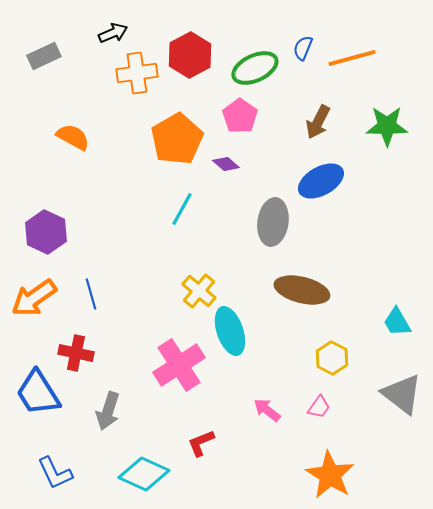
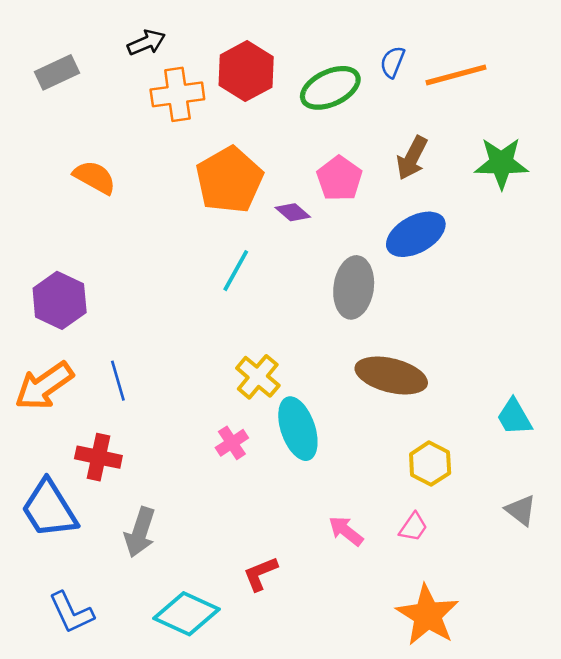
pink pentagon: (240, 116) -> (339, 179), moved
pink cross: (179, 365) -> (232, 443), moved, size x0.5
gray triangle: (402, 394) -> (521, 510), size x0.6

